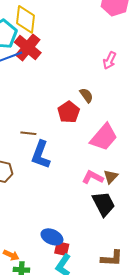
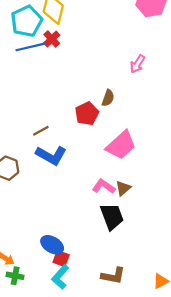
red cross: (28, 47) -> (52, 39), size x0.6
brown semicircle: (86, 95) -> (108, 98), turned 49
brown line: (28, 133) -> (41, 131), turned -42
blue L-shape: (41, 155) -> (51, 155), turned -88

